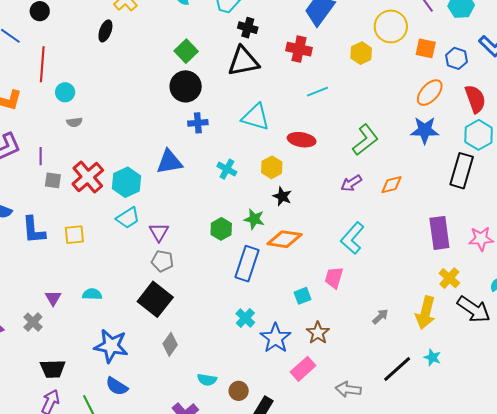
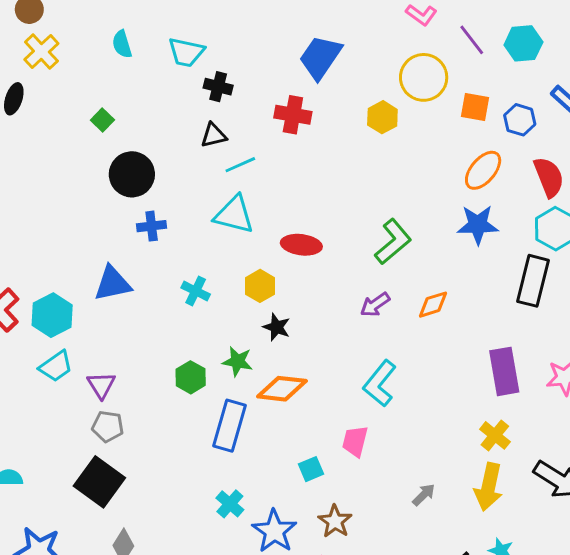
green square: (186, 51) -> (102, 120), moved, size x0.7
black triangle: (243, 61) -> (214, 135), size x0.6
cyan line: (317, 92) -> (240, 165), moved
yellow cross: (449, 278) -> (495, 435), moved

